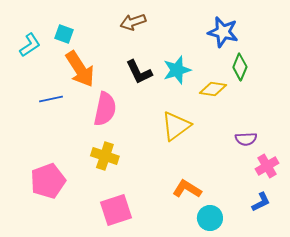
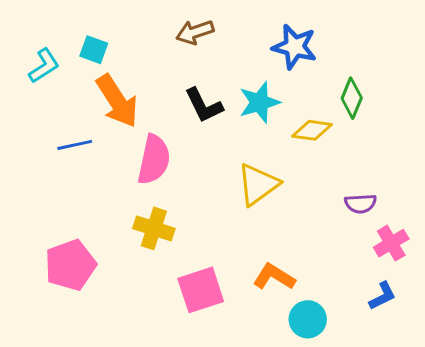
blue star: (223, 32) -> (295, 47), moved
pink square: (116, 210) -> (201, 290), moved

